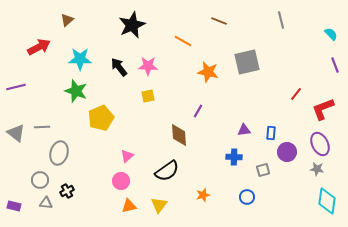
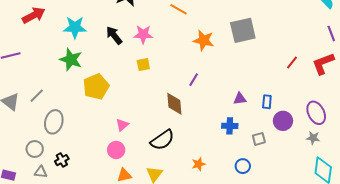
red L-shape: (323, 109) -> (323, 64), moved
gray line: (42, 127) -> (37, 96), turned -42

